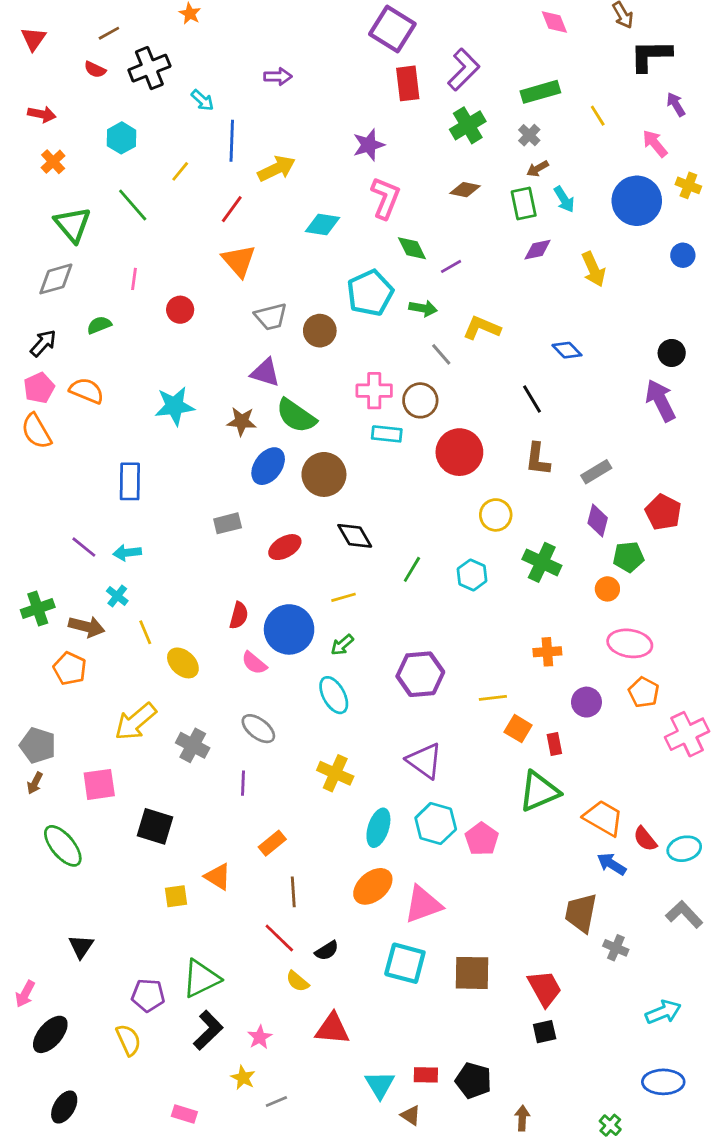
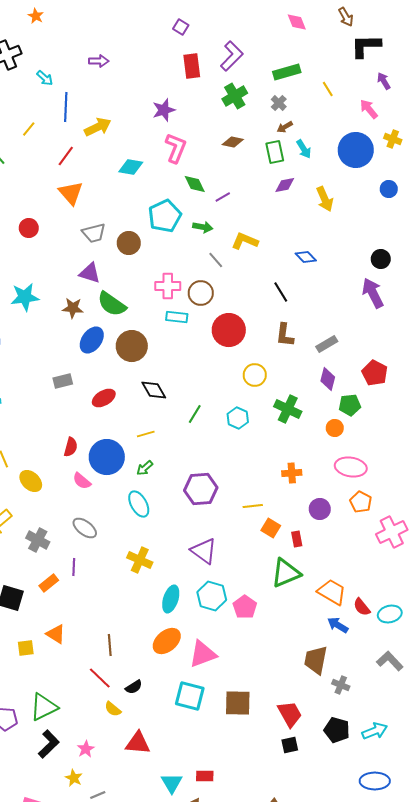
purple square: (392, 29) -> (181, 27), size x0.5
orange rectangle: (272, 843) -> (49, 583), moved
black pentagon: (473, 1080) -> (337, 730), moved

